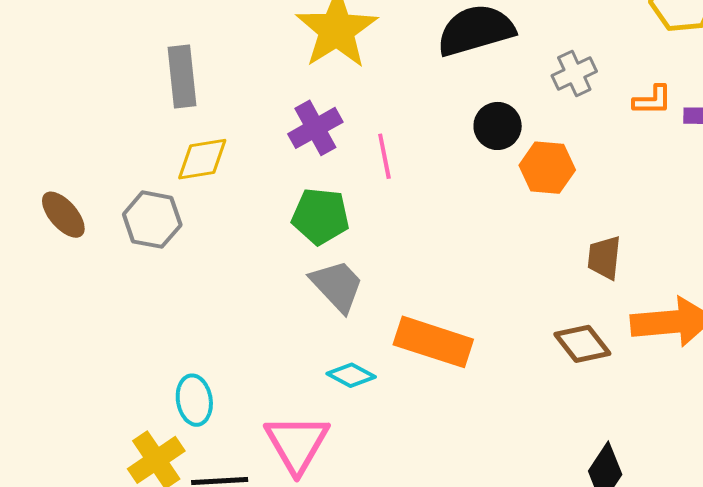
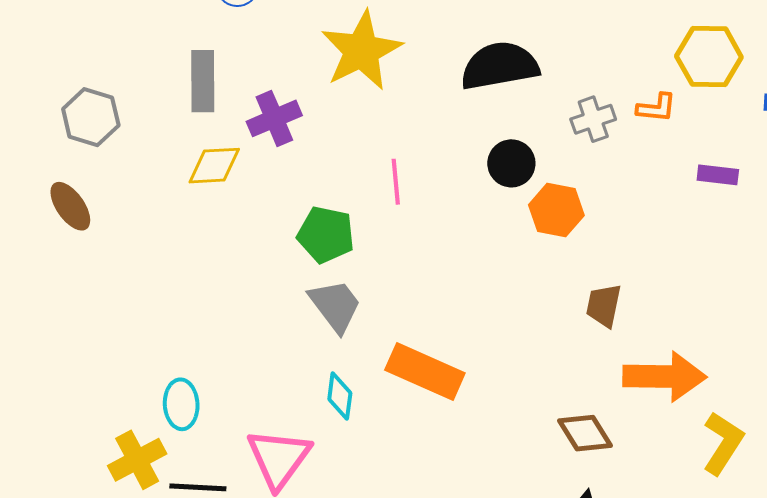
orange L-shape: (652, 100) -> (656, 108), moved
purple cross: (315, 128) -> (274, 118), moved
gray hexagon: (152, 220) -> (91, 117), moved
brown diamond: (582, 344) -> (585, 433), moved
cyan diamond: (351, 375) -> (340, 396), turned 63

